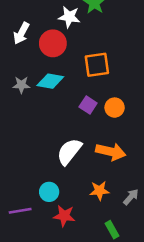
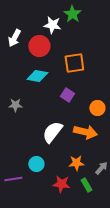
gray star: (21, 85) -> (15, 105), moved
orange circle: (115, 108) -> (97, 108), moved
red star: (64, 216) -> (61, 184), moved
green rectangle: (112, 230) -> (86, 185), moved

